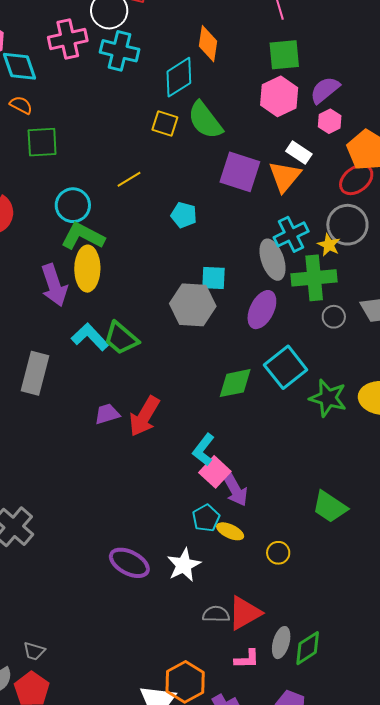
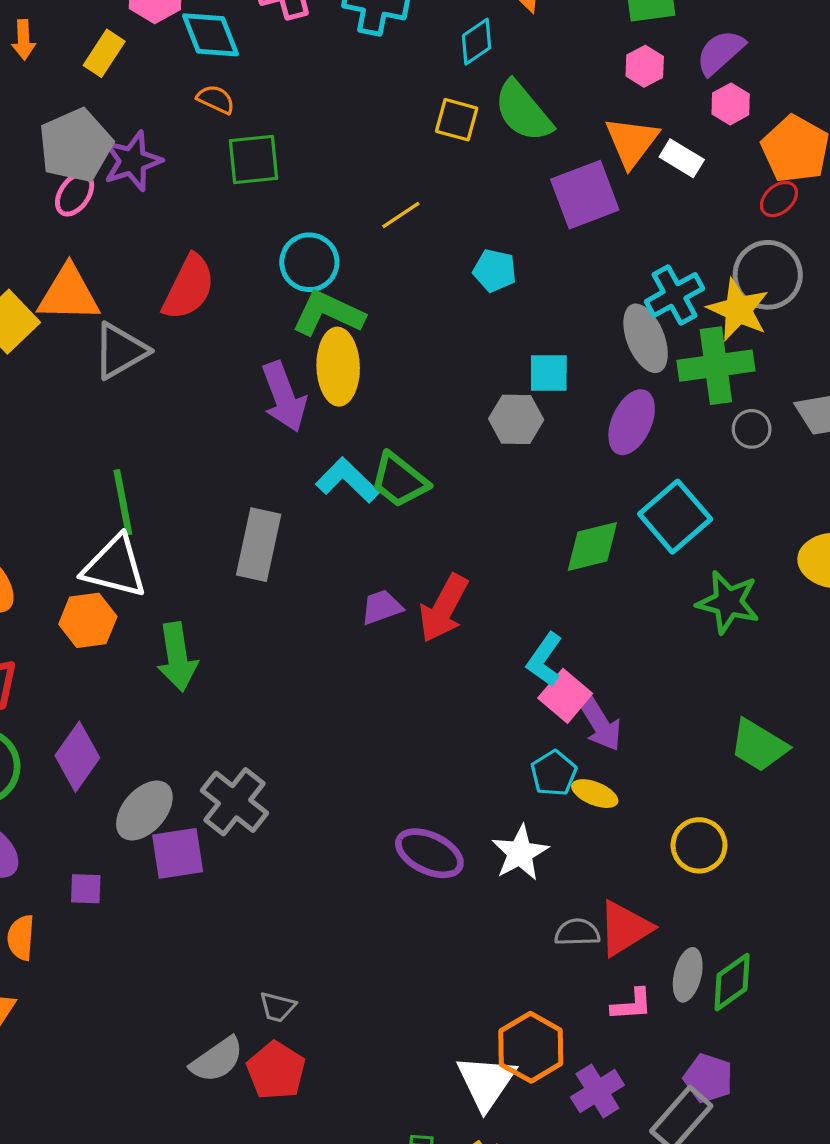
cyan diamond: (179, 77) -> (477, 42), size x0.7
pink hexagon: (279, 96) -> (645, 66), size x0.6
purple square: (240, 172) -> (585, 195), turned -36
orange triangle: (285, 176) -> (632, 142), moved
red ellipse: (356, 180) -> (779, 199), size x0.7
yellow star: (329, 245) -> (738, 310), size x1.6
gray hexagon: (193, 305) -> (516, 419), size x0.7
green star: (328, 398) -> (728, 602), moved
yellow circle: (278, 553) -> (699, 845), moved, size x1.4

